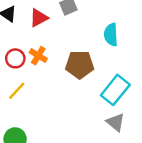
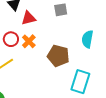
red triangle: (39, 18) -> (29, 18), moved
cyan rectangle: (115, 90) -> (80, 82), turned -35

